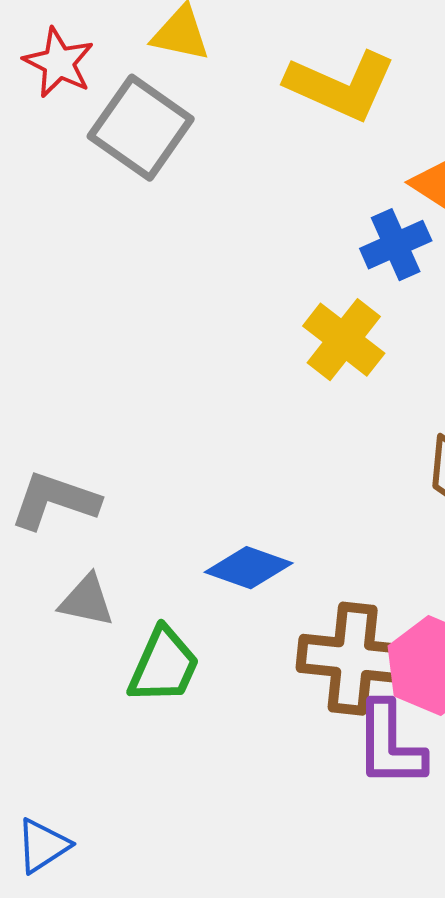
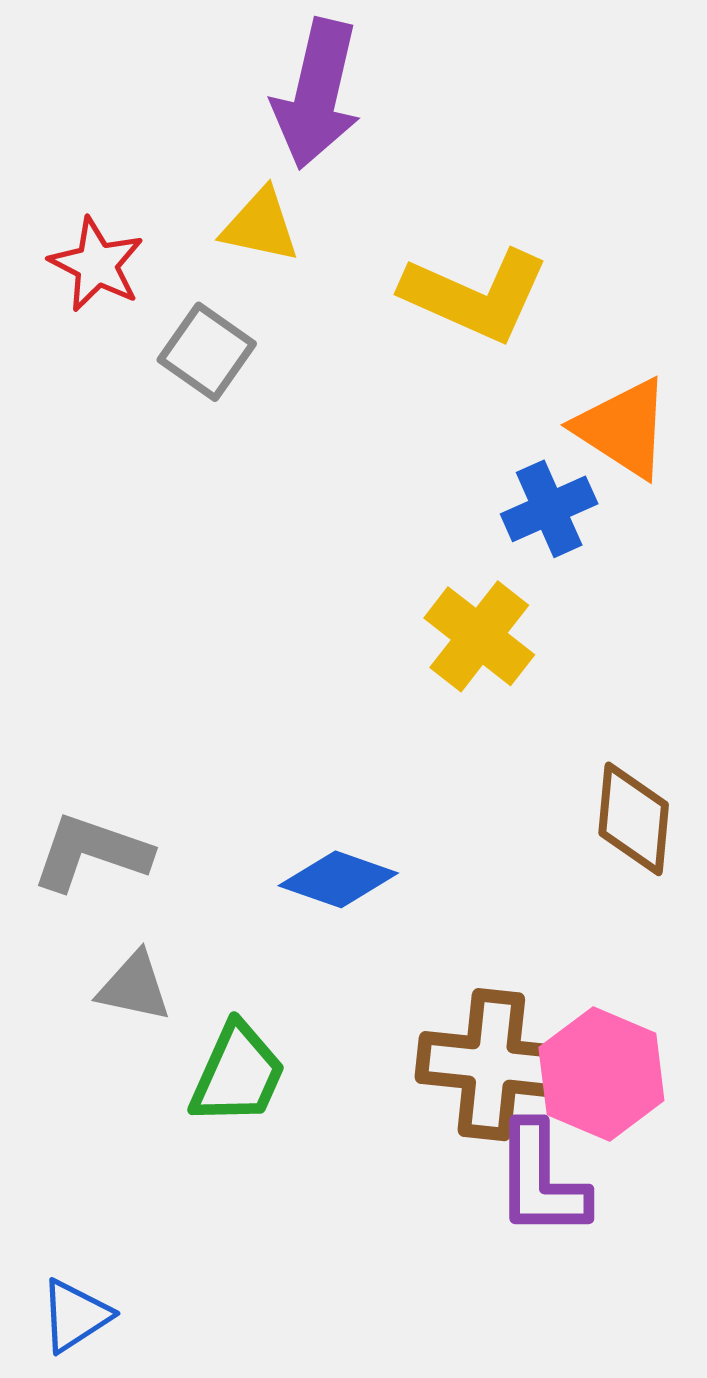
gray square: (141, 128) -> (207, 352), size x0.7
blue diamond: (249, 568) -> (338, 879), moved

